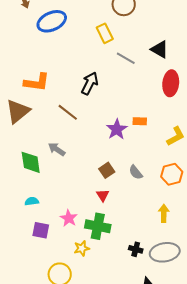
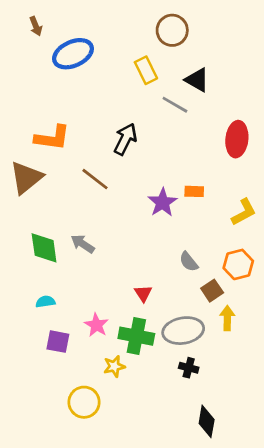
black triangle: (160, 49) -> (197, 80), moved
gray arrow: (57, 149) -> (83, 244), moved
brown square: (107, 170) -> (212, 291), moved
gray ellipse: (165, 252) -> (183, 331), moved

